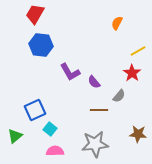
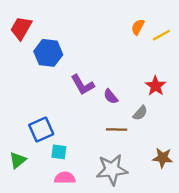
red trapezoid: (35, 14) -> (21, 28), moved
yellow line: (138, 51) -> (161, 35), moved
cyan square: (50, 129) -> (59, 152), turned -32

